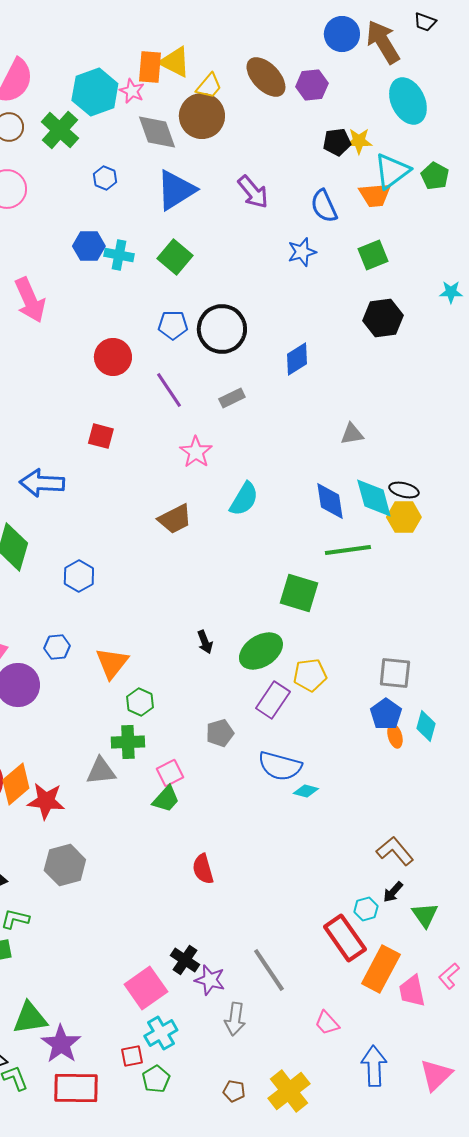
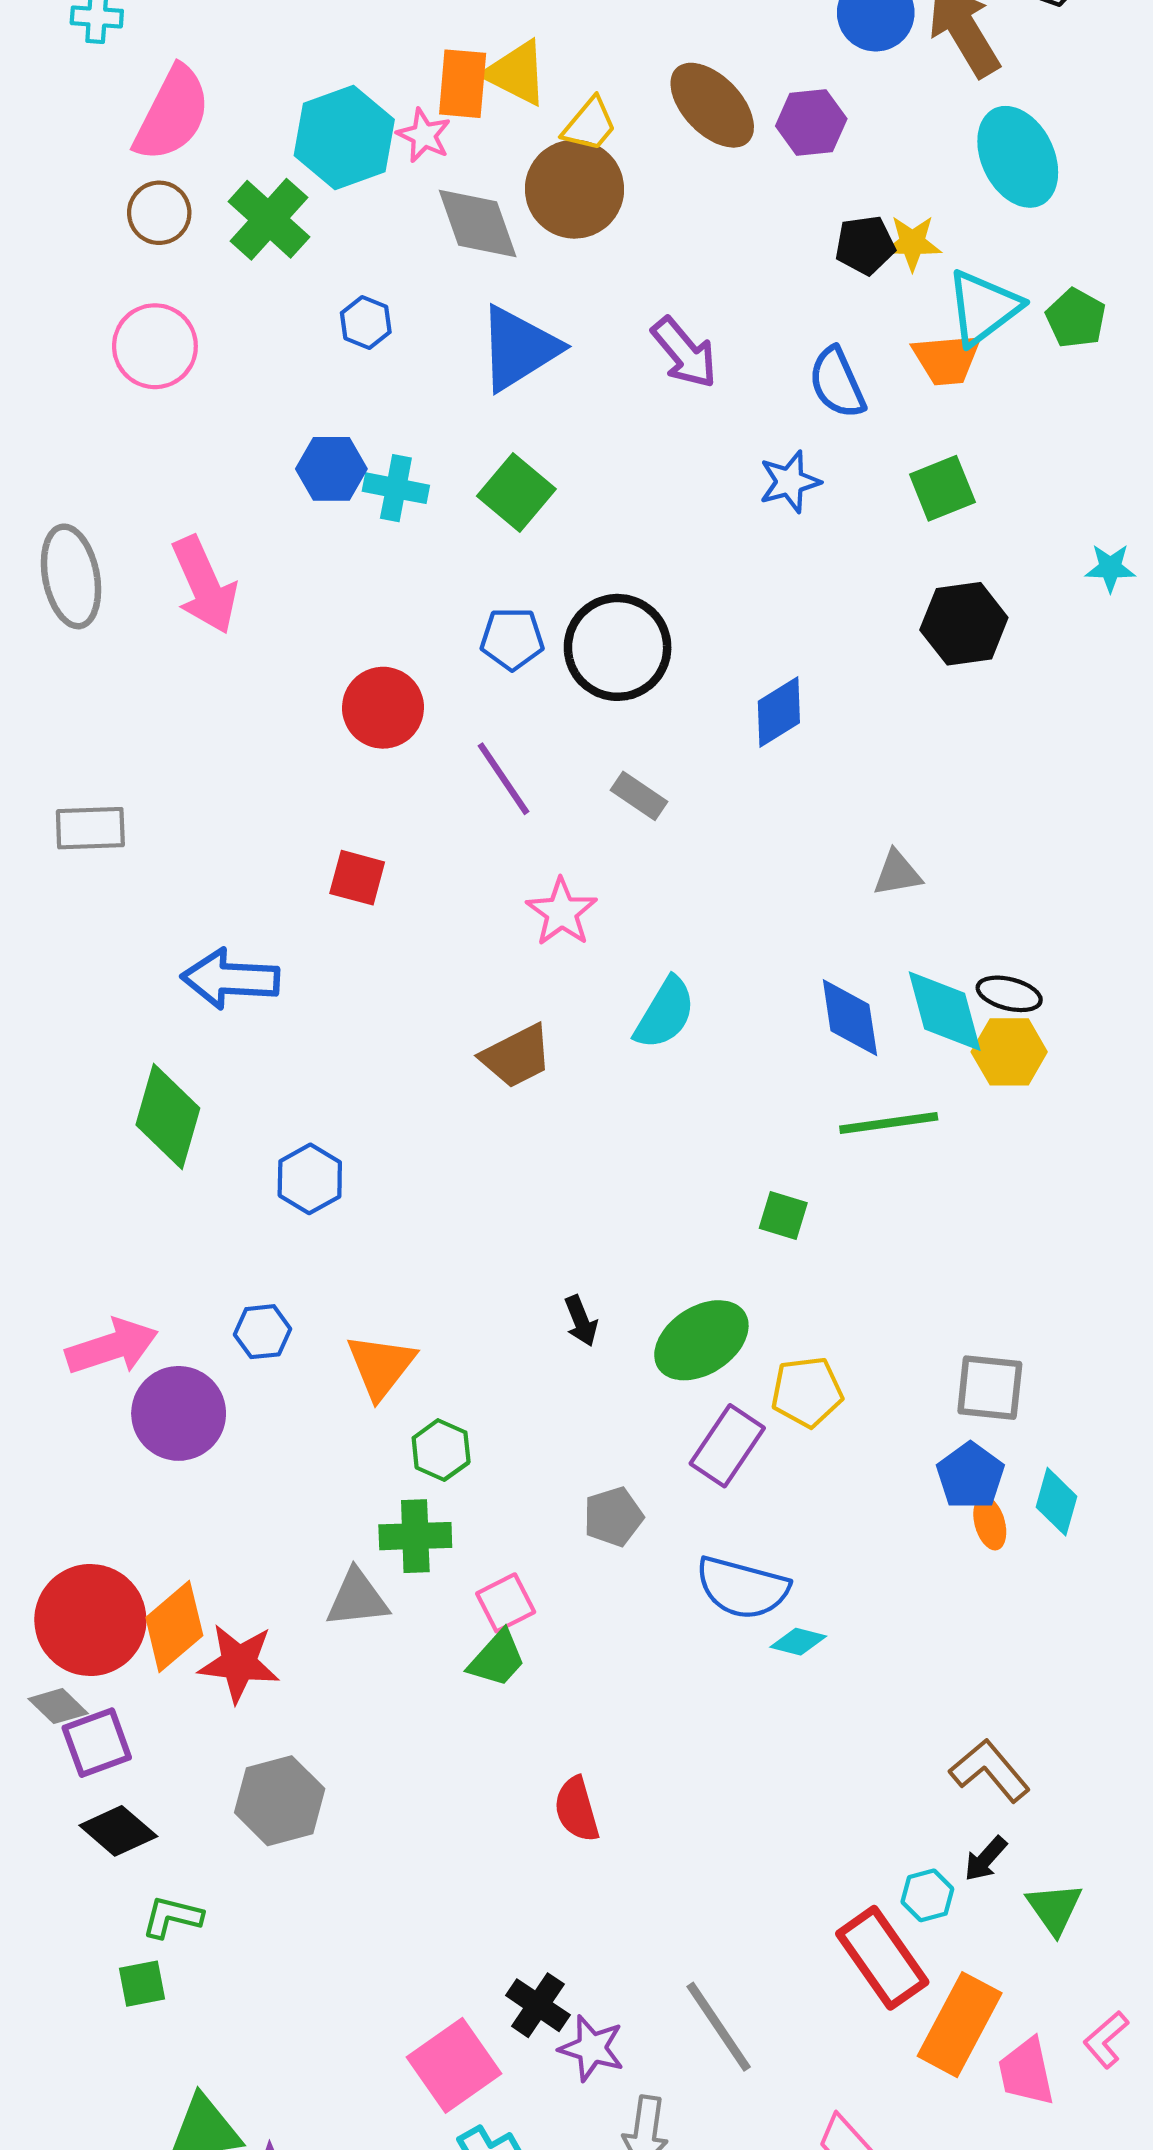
gray rectangle: (232, 398) -> (639, 796), turned 60
green square: (299, 593) -> (783, 1215), size x0.6

